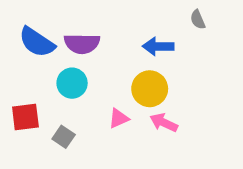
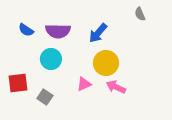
blue semicircle: (37, 42) -> (26, 30), size x0.6
blue arrow: (158, 46) -> (98, 33), moved, turned -50

